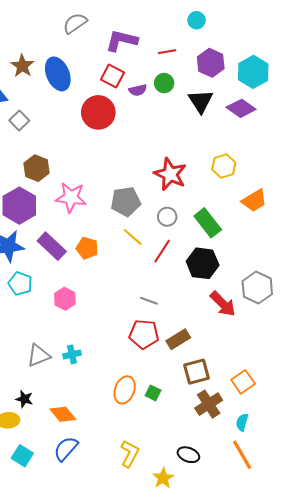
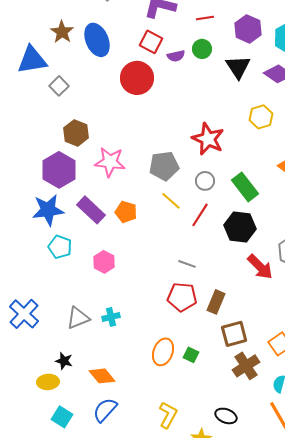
yellow hexagon: (224, 166) -> (261, 117), moved
brown rectangle: (178, 339) -> (216, 302), turned -35

